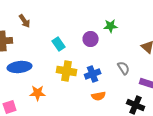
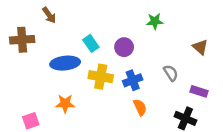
purple circle: (91, 39) -> (124, 47), moved
blue ellipse: (20, 67) -> (65, 63), moved
orange semicircle: (99, 96) -> (140, 107), turned -104

